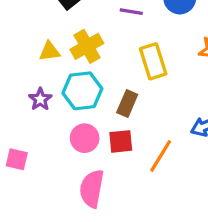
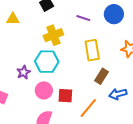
yellow triangle: (50, 51) -> (13, 19), moved
purple star: (40, 99) -> (24, 72), moved
brown rectangle: (127, 103) -> (102, 76), moved

